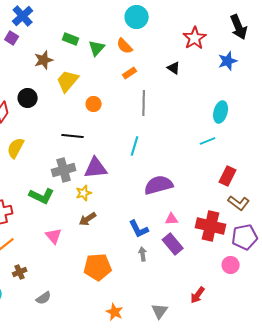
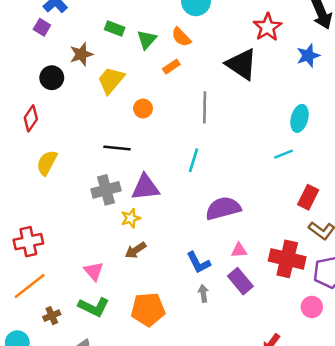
black triangle: (174, 68) -> (242, 64), size x2.0
orange rectangle: (130, 73) -> (171, 67), moved
black circle: (28, 98) -> (52, 78), moved
green L-shape: (42, 196) -> (94, 307), moved

